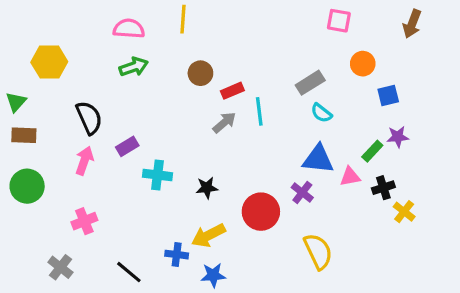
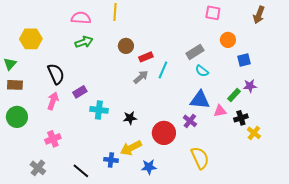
cyan line: (259, 111) -> (163, 70), turned 30
blue star: (213, 275) -> (149, 167), moved

